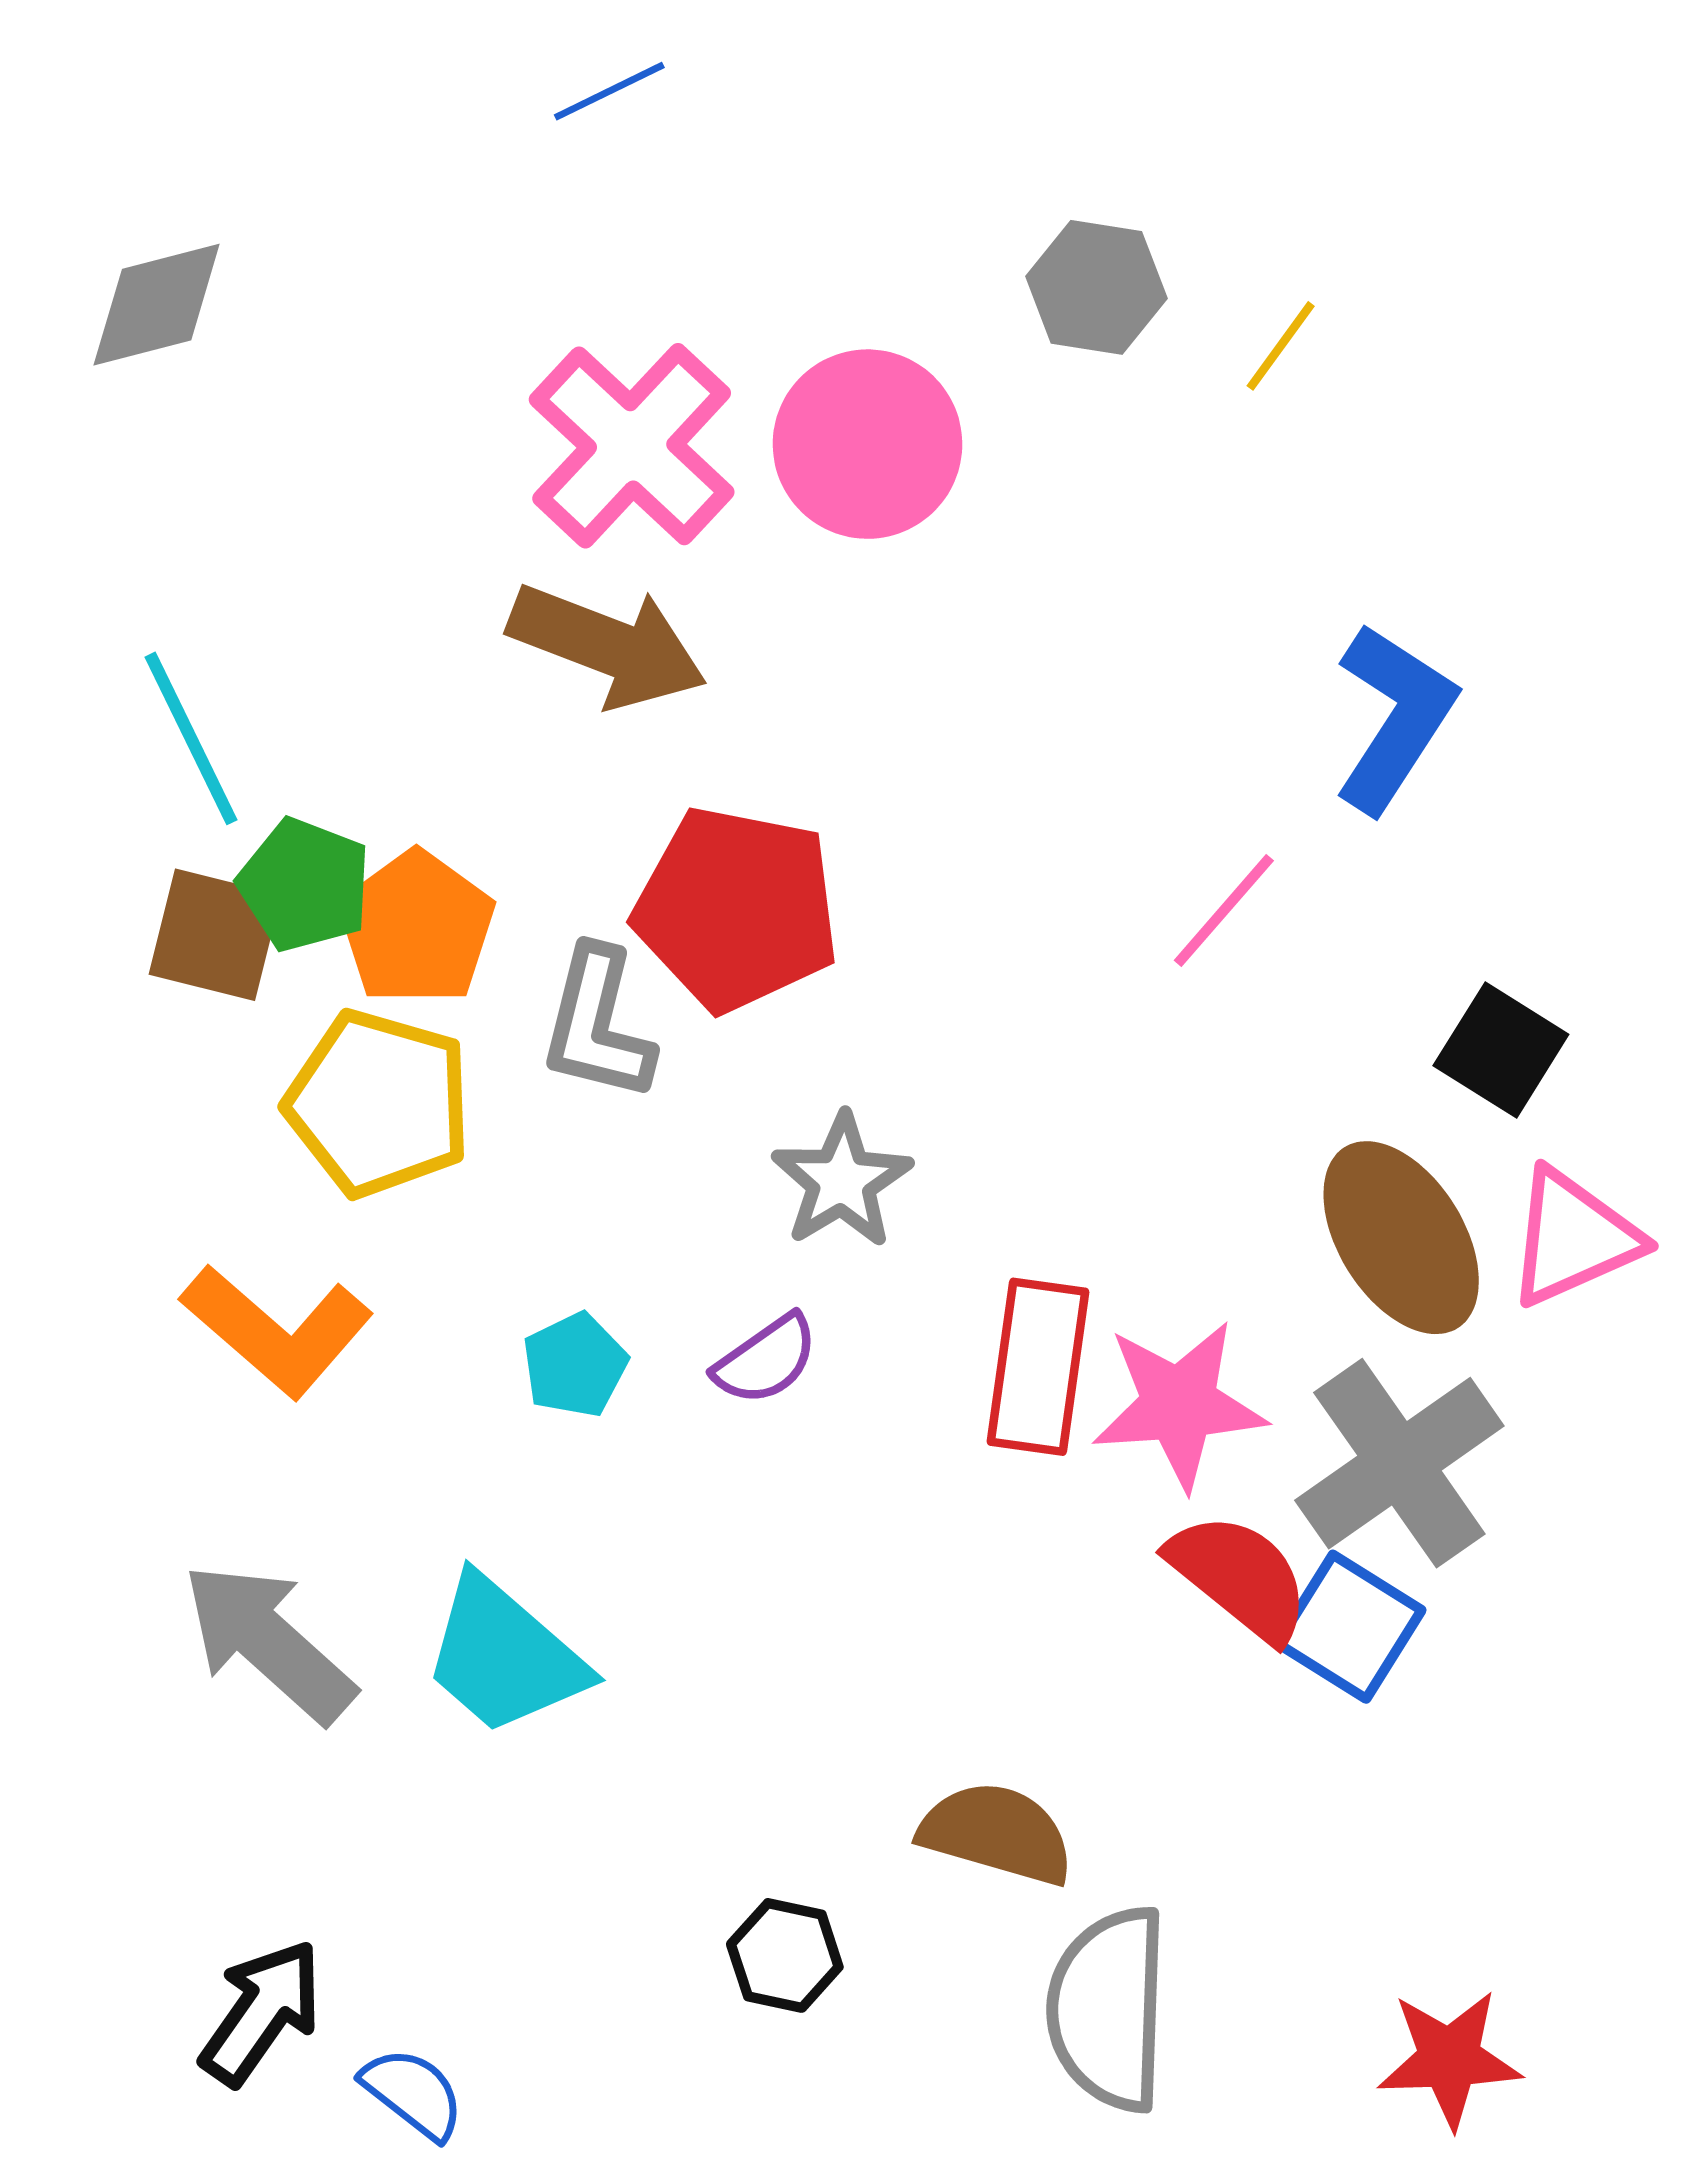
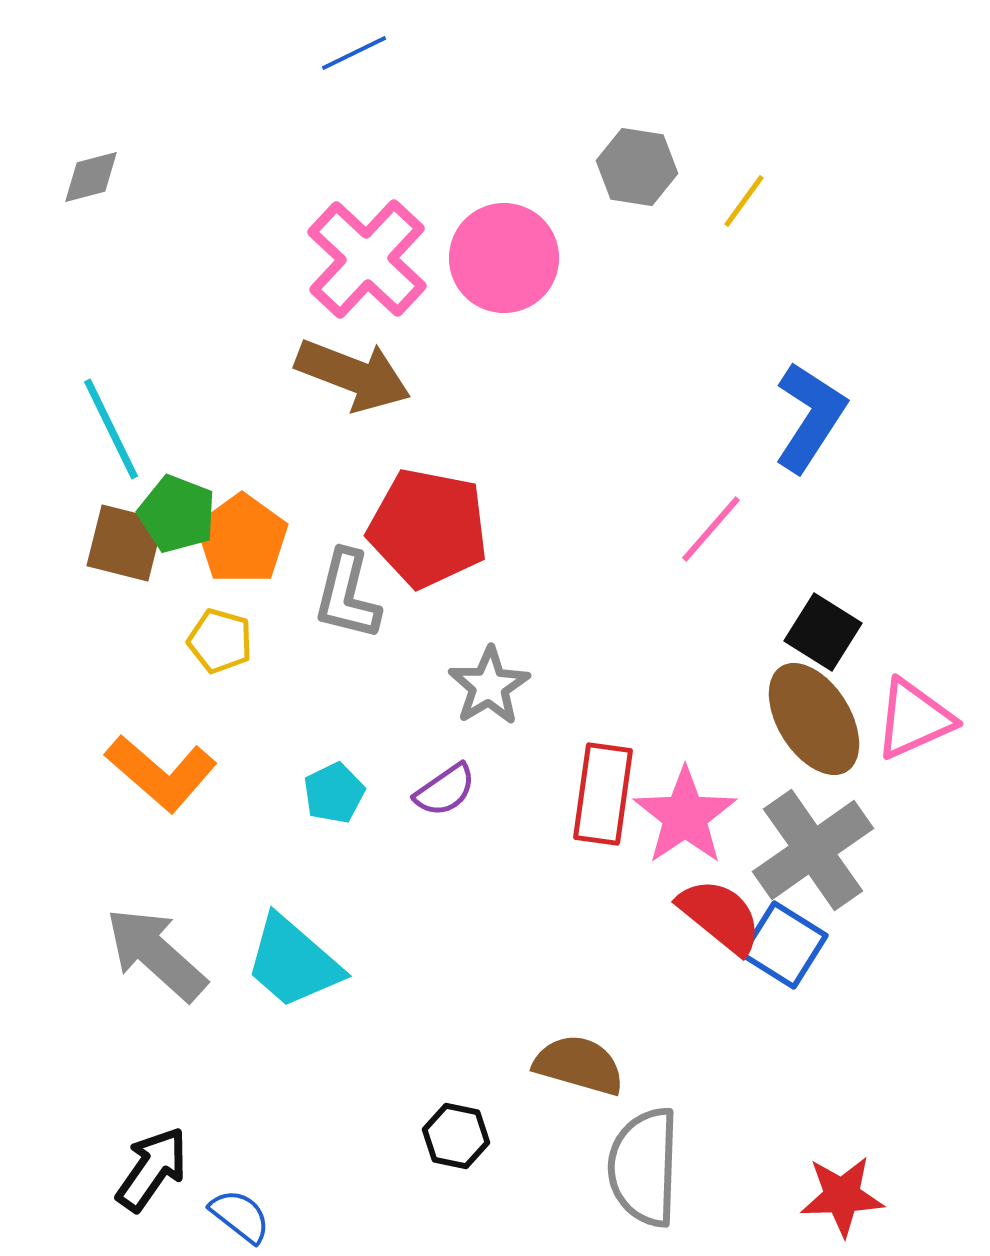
gray diamond: (157, 305) -> (91, 177), size x0.7
black square: (1501, 1050) -> (823, 632), moved
yellow pentagon: (379, 1103) -> (220, 641), size x0.6
pink star: (1179, 1405) -> (685, 816), turned -30

